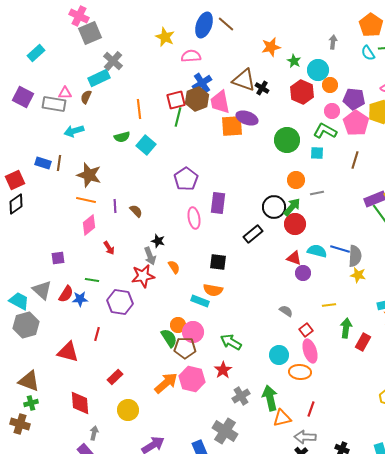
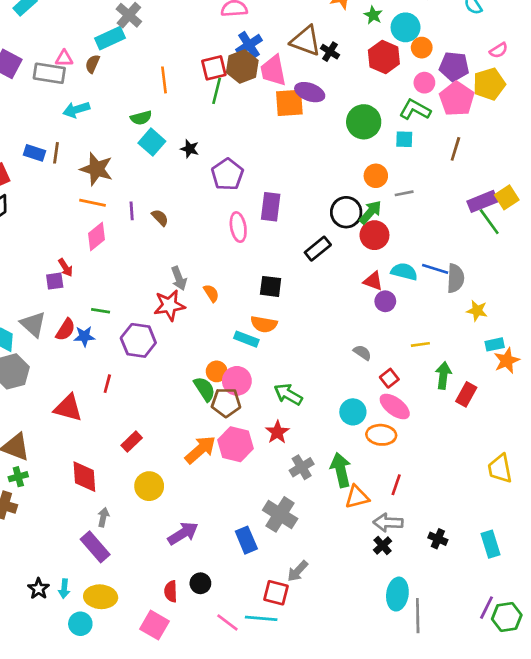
cyan square: (146, 145) -> (152, 142), moved
black star: (158, 241) -> (190, 149), moved
red arrow: (109, 248) -> (65, 268), moved
yellow star: (358, 275) -> (477, 311), moved
pink ellipse: (310, 351) -> (395, 407), turned -35

